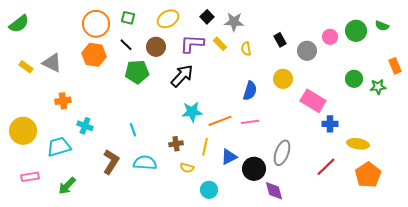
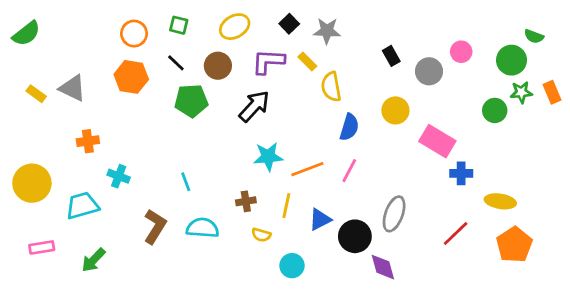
orange circle: (96, 24) -> (134, 34), size x0.7
green circle: (356, 31) -> (511, 60), moved
yellow semicircle: (246, 49) -> (331, 87), moved, size x1.5
green star: (378, 87) -> (521, 92), moved
pink line: (250, 122) -> (349, 171), turned -54

